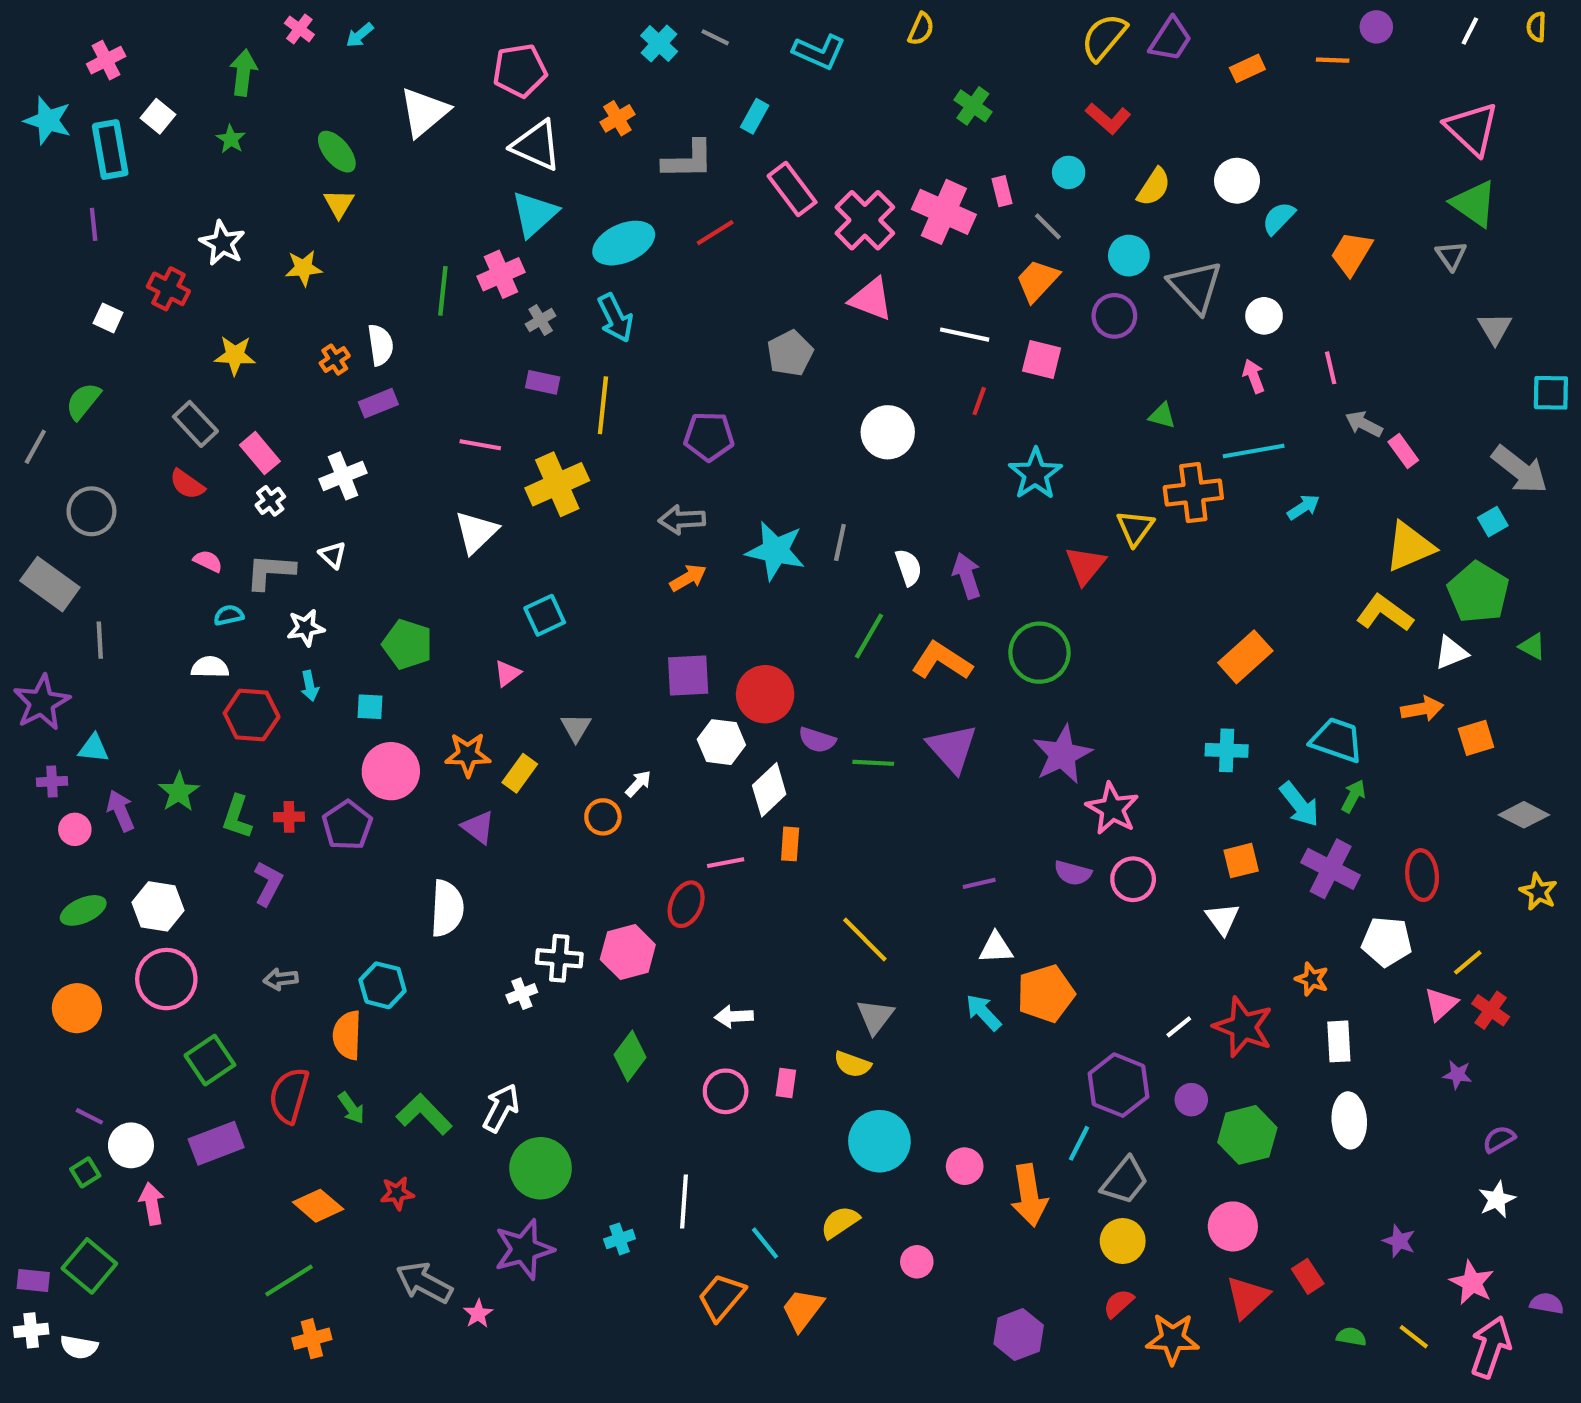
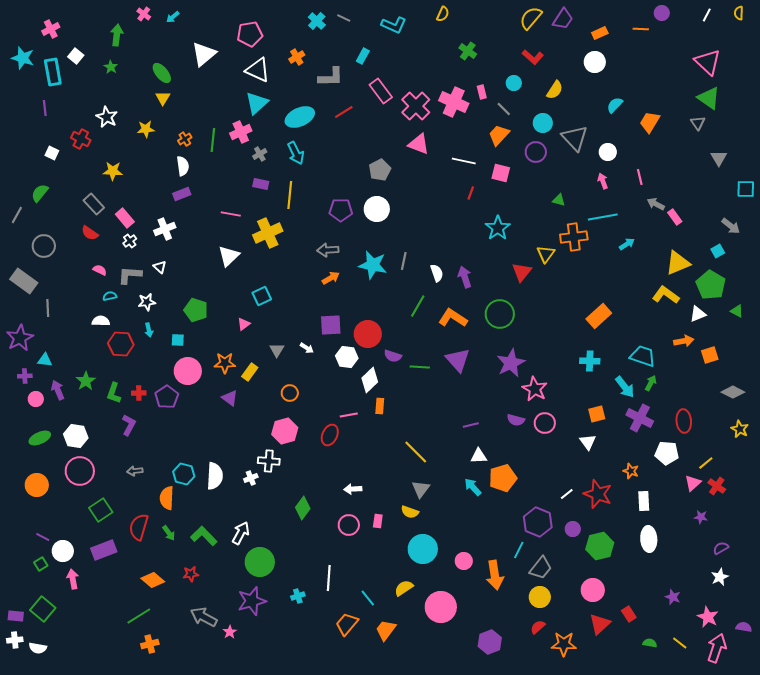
white circle: (1237, 181) -> (595, 62), moved
orange cross: (335, 360) -> (185, 139), moved
white circle: (888, 432) -> (377, 209), moved
gray arrow: (1520, 470) -> (731, 226), size x0.7
white arrow: (638, 784) -> (307, 348), moved, turned 80
white semicircle: (447, 908) -> (215, 476), moved
pink hexagon: (628, 952) -> (285, 431), moved
pink circle: (917, 1262) -> (441, 607), size x2.0

